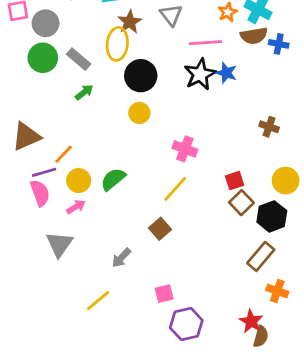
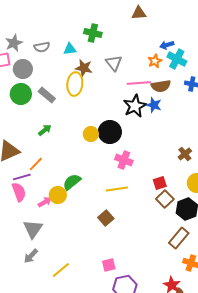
brown star: (130, 22) -> (84, 68), turned -30
brown semicircle: (254, 36) -> (161, 86), moved
black circle: (141, 76) -> (110, 132), moved
green arrow: (84, 92) -> (45, 130), moved
brown cross: (269, 127) -> (185, 154), moved, turned 32
yellow circle: (79, 181) -> (58, 195), moved
yellow line: (175, 189) -> (117, 189), turned 40
gray arrow: (121, 258) -> (31, 256), moved

